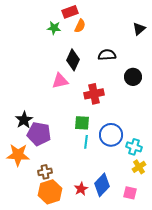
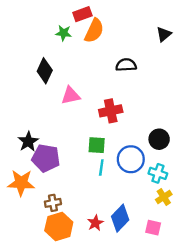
orange semicircle: (80, 26) -> (94, 31), size x1.5
black diamond: (73, 60) -> (45, 71), moved
black circle: (133, 77) -> (159, 139), moved

